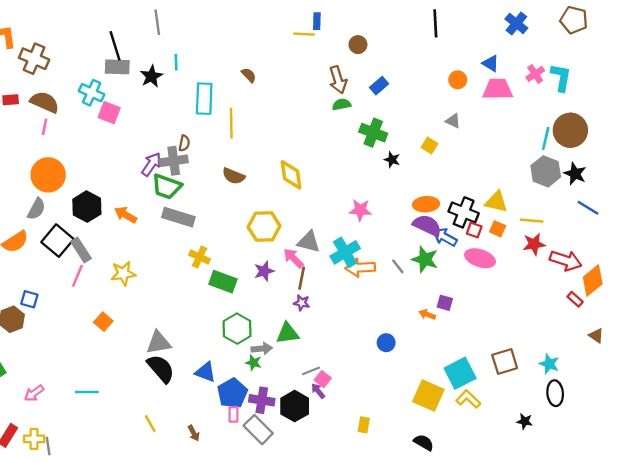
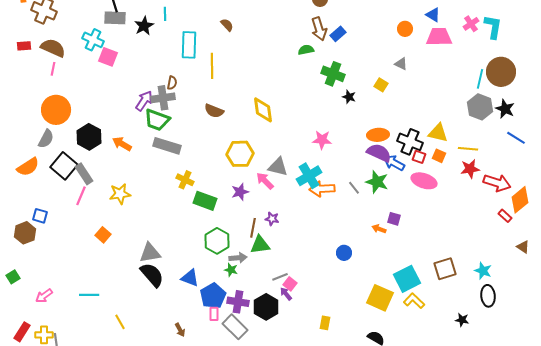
brown arrow: (338, 80) -> (319, 29), moved
brown line: (302, 278) -> (253, 228), moved
yellow line: (150, 424) -> (120, 322), moved

